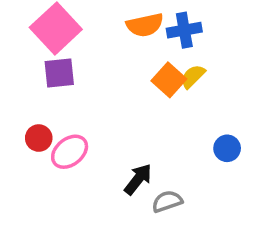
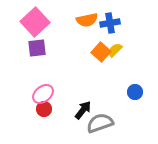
red circle: (39, 138) -> (44, 109), moved
gray semicircle: (167, 201) -> (100, 123), size x1.5

